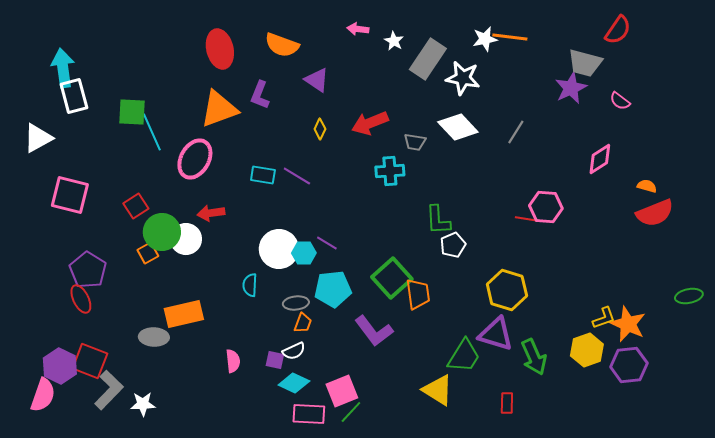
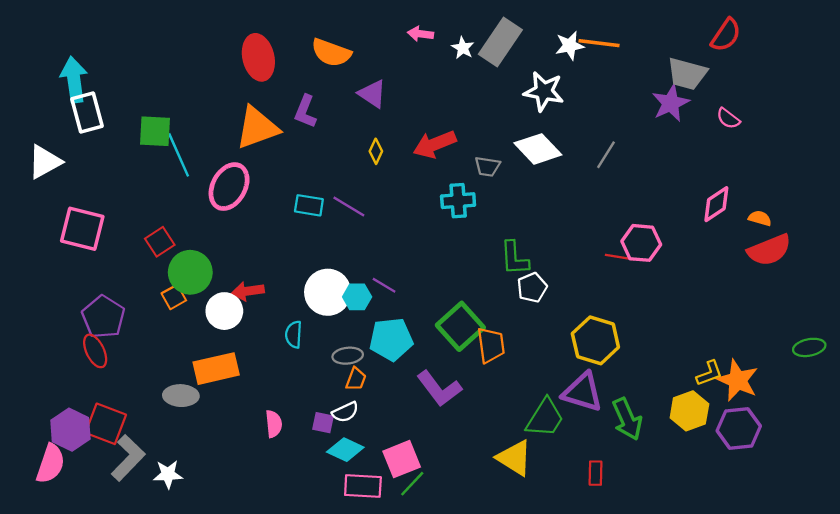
gray rectangle: (428, 59) -> (500, 42), moved
pink diamond: (600, 159) -> (716, 204), moved
red arrow: (211, 213) -> (248, 291), moved
white circle: (186, 239) -> (224, 311), moved

